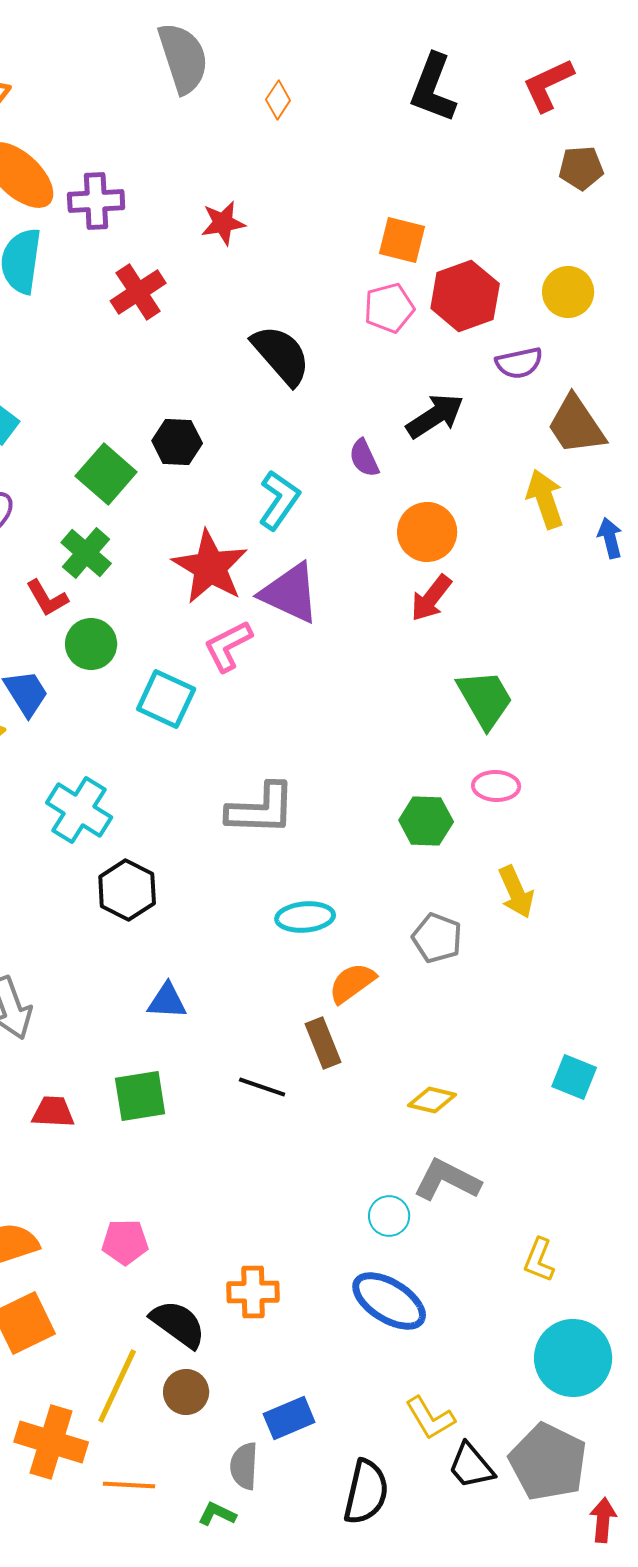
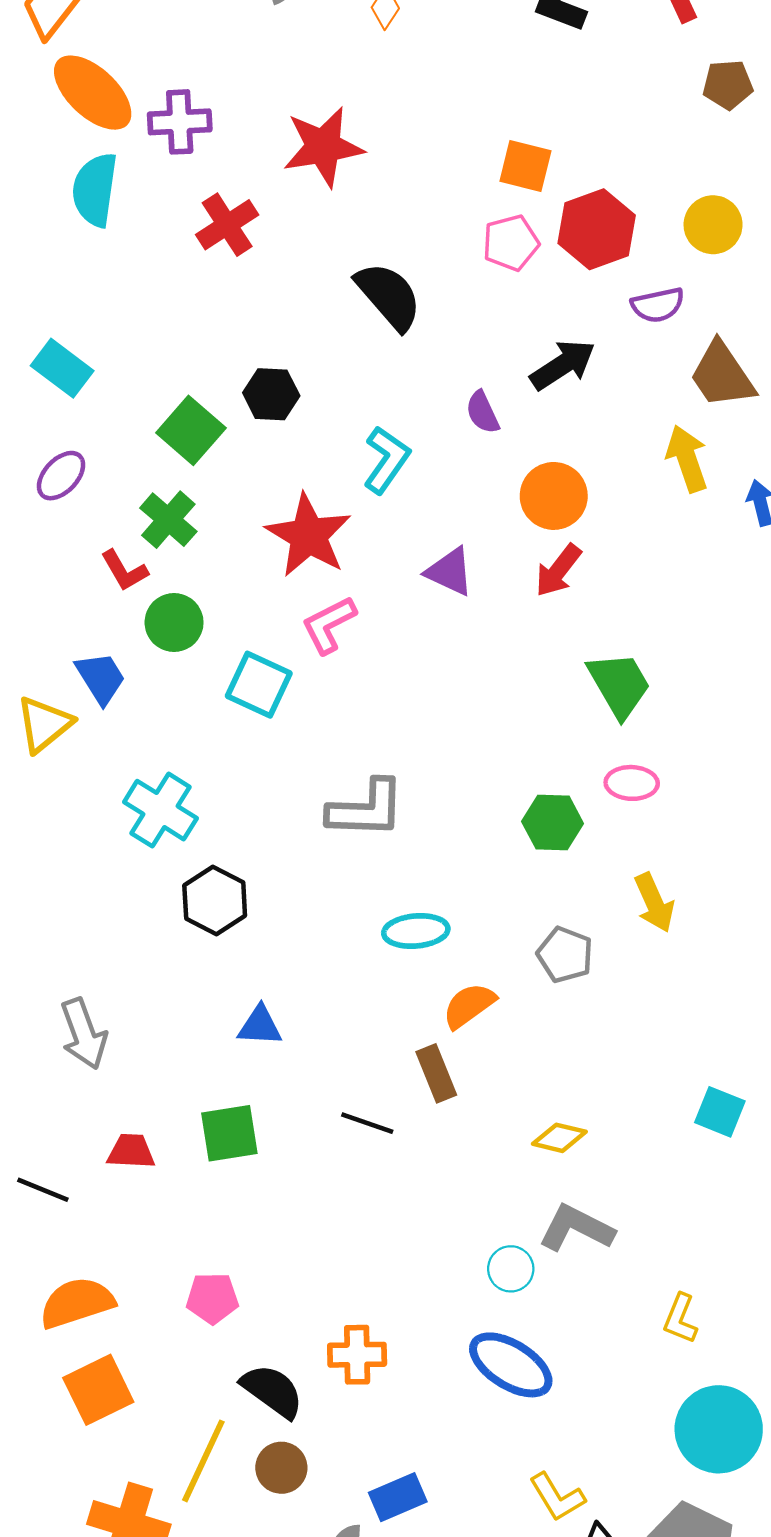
red star: (223, 223) -> (323, 147), size x1.6
purple triangle: (290, 593) -> (450, 572), moved, size x0.7

